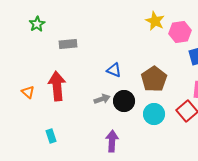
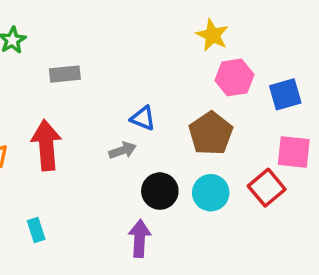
pink hexagon: (180, 32) -> (234, 77), moved
gray arrow: (102, 99) -> (123, 150), moved
black circle: (124, 101) -> (160, 191), moved

